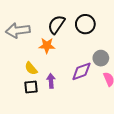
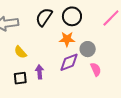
orange star: (47, 46) -> (67, 39), moved
yellow semicircle: (31, 68) -> (20, 52), moved

